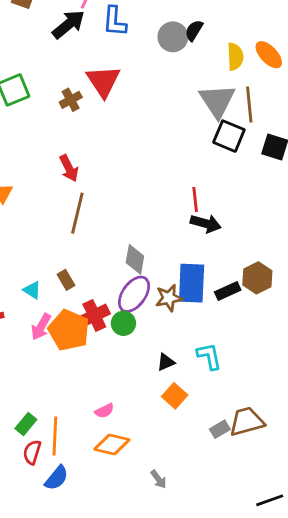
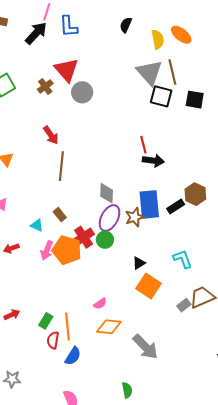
gray circle: (173, 37) -> (82, 92), moved
cyan L-shape: (209, 356) -> (183, 259), moved
orange square: (175, 396) -> (148, 286), size x1.4
gray arrow: (158, 479) -> (145, 347), size x2.0

